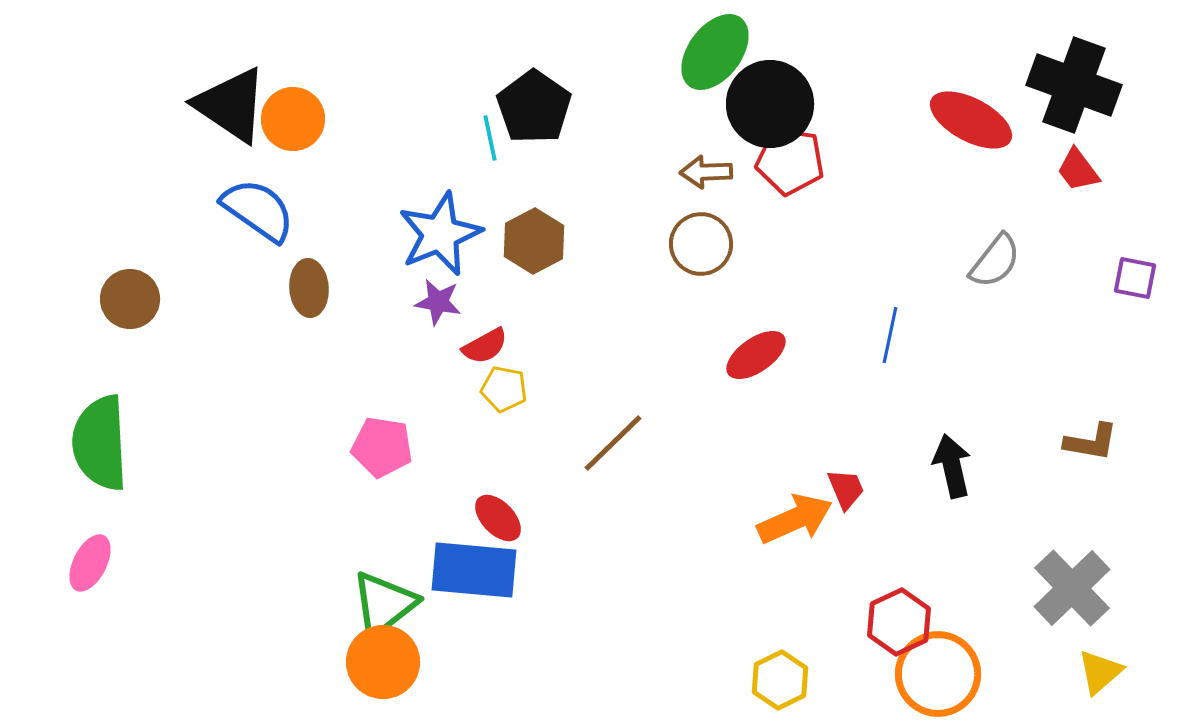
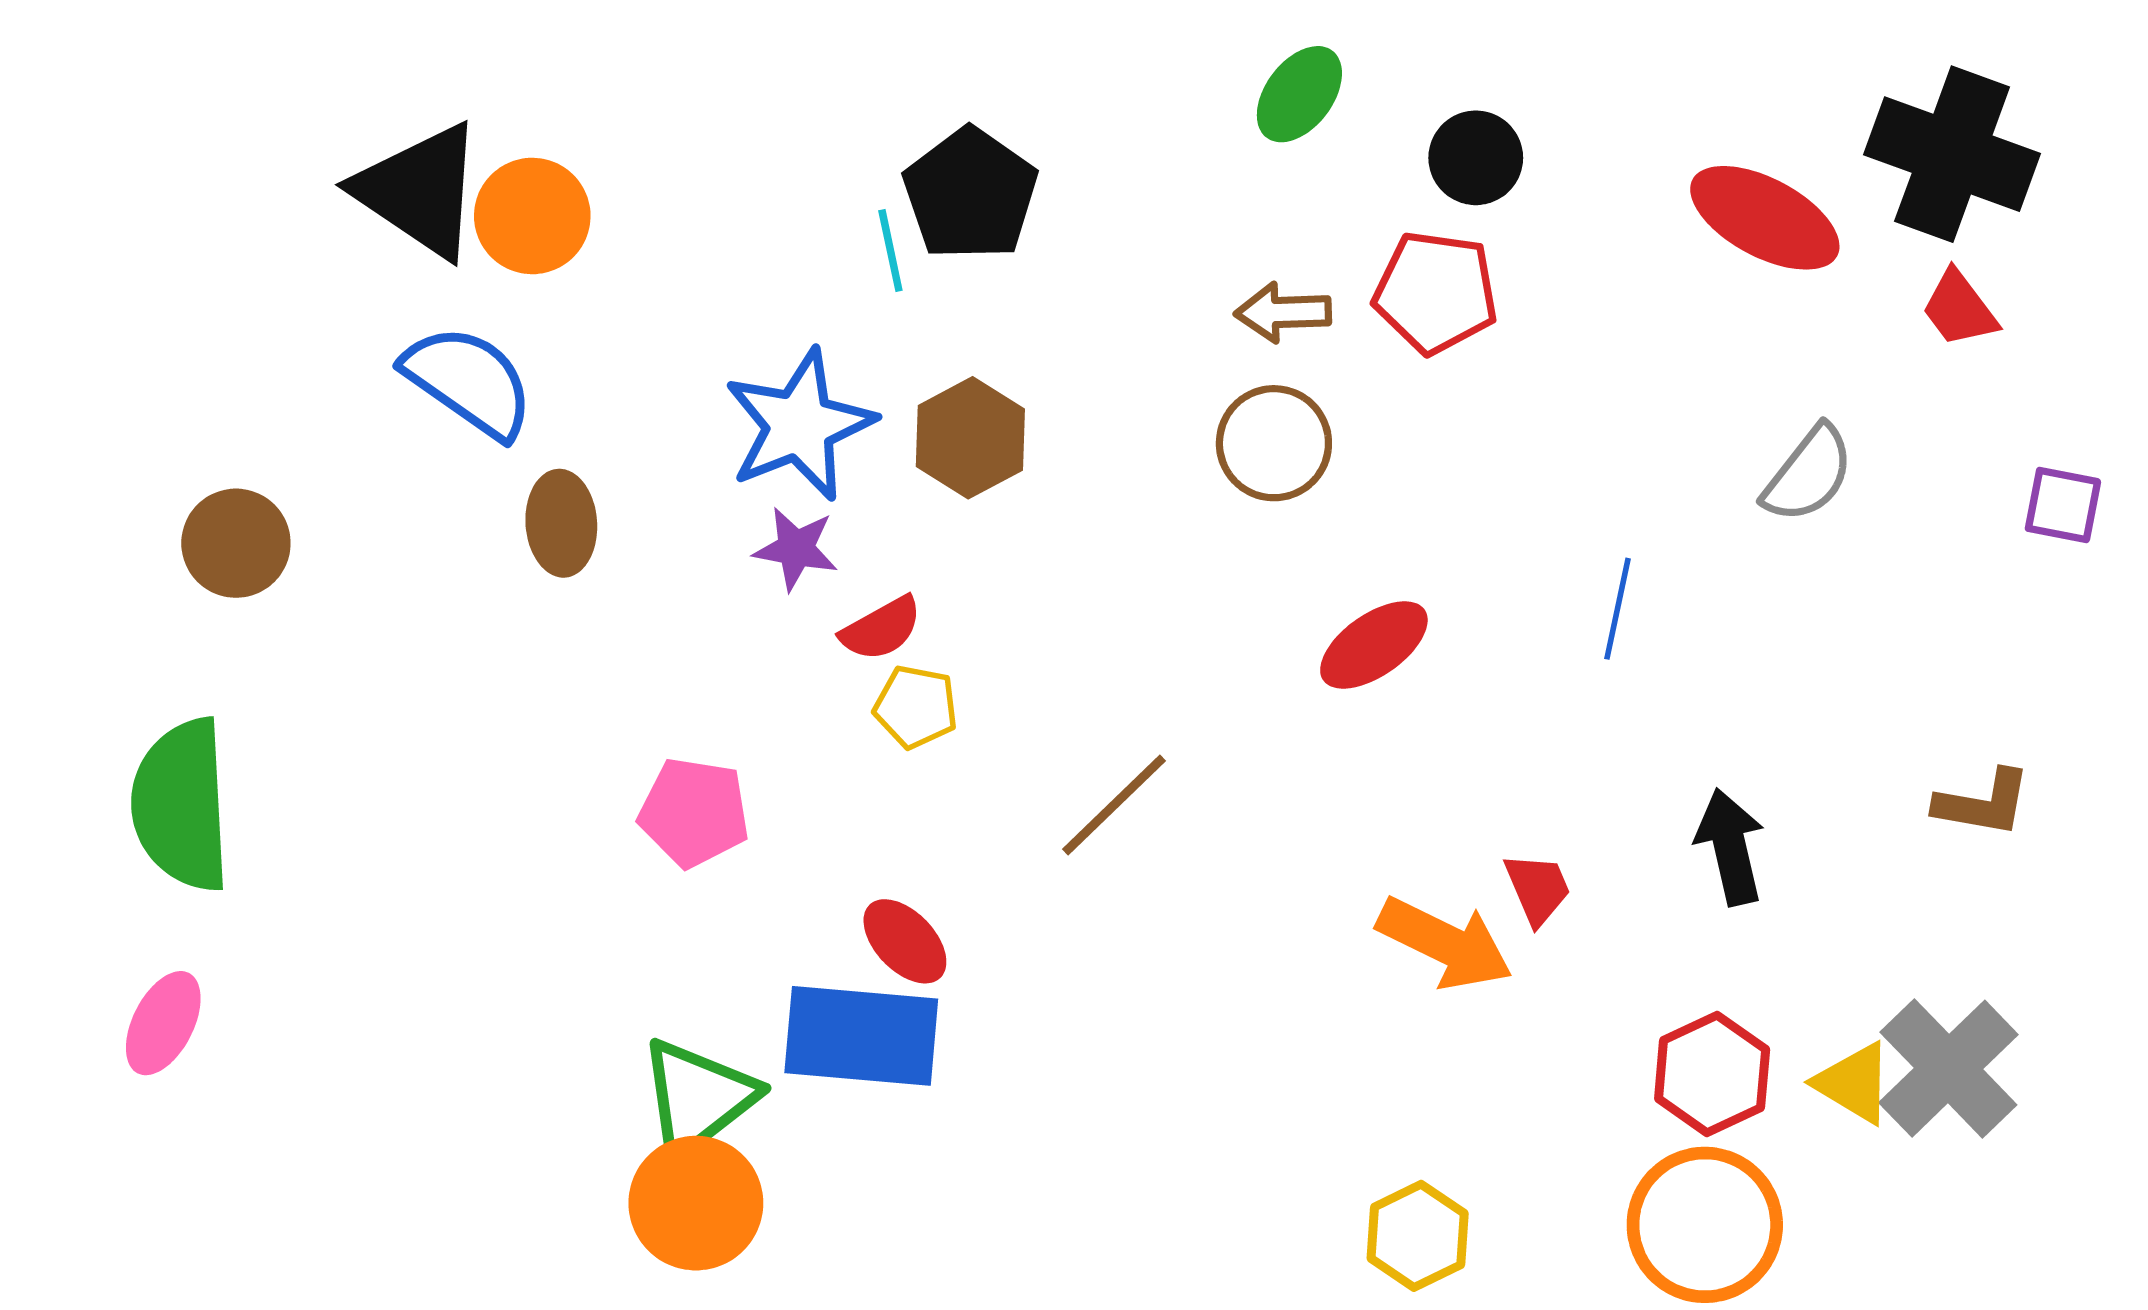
green ellipse: (715, 52) -> (1299, 94), size x0.7
black circle: (770, 104) -> (1476, 158), moved, size x0.6
orange arrow: (795, 519) -> (1445, 943), turned 50
red hexagon: (899, 622) -> (1712, 1074), moved
yellow triangle: (1100, 672) -> (1854, 1083), moved, turned -48

